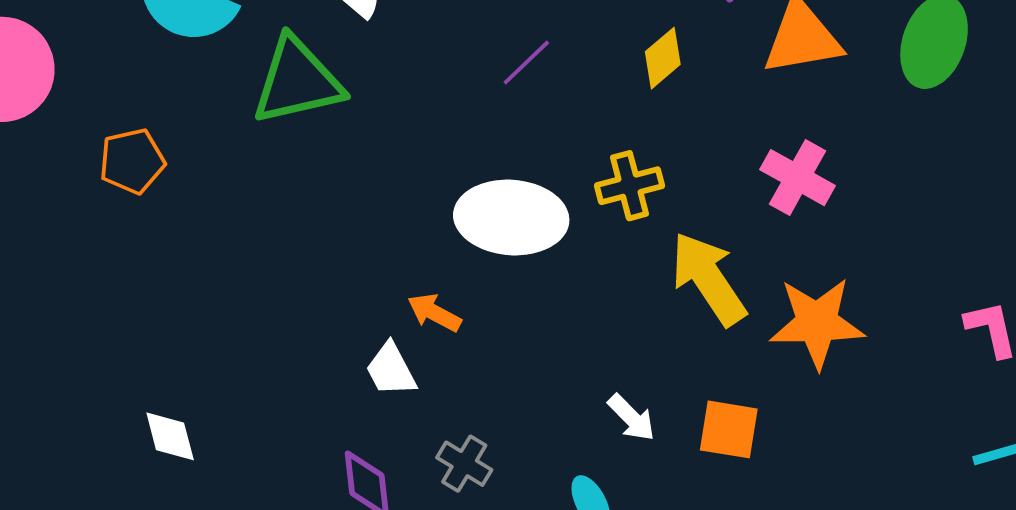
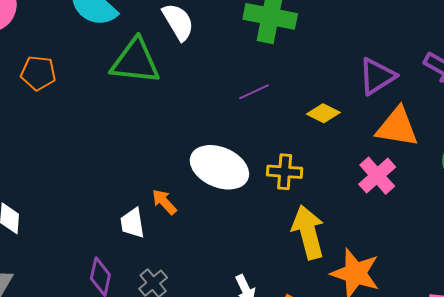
yellow diamond: (663, 58) -> (323, 113), turned 48
pink cross: (798, 178) -> (377, 176), moved

